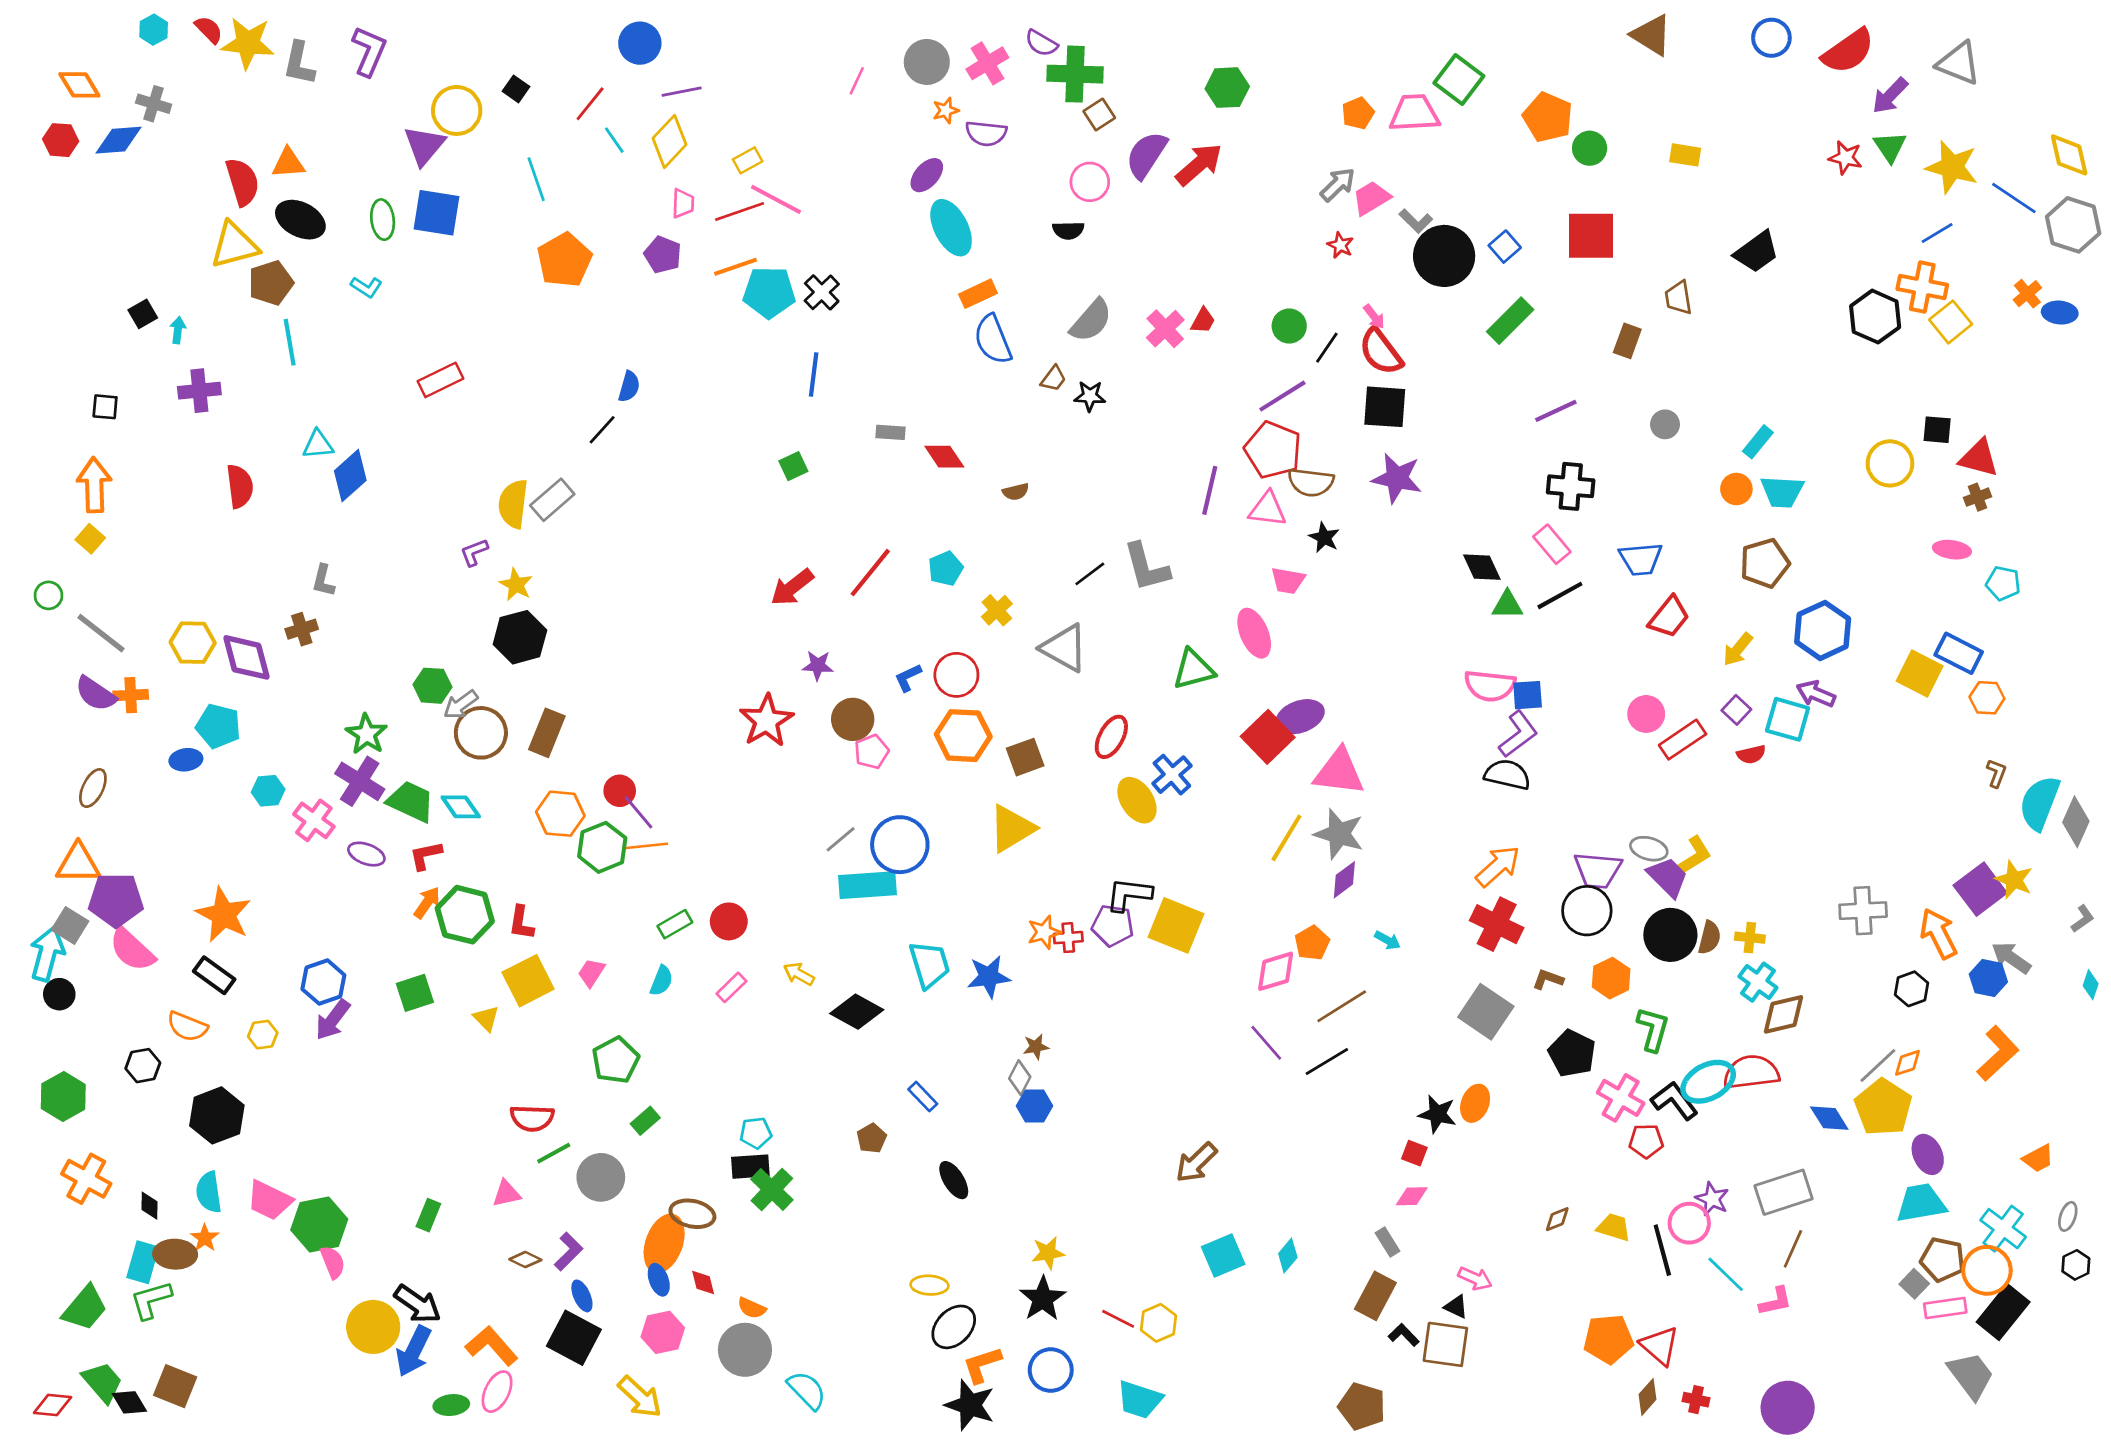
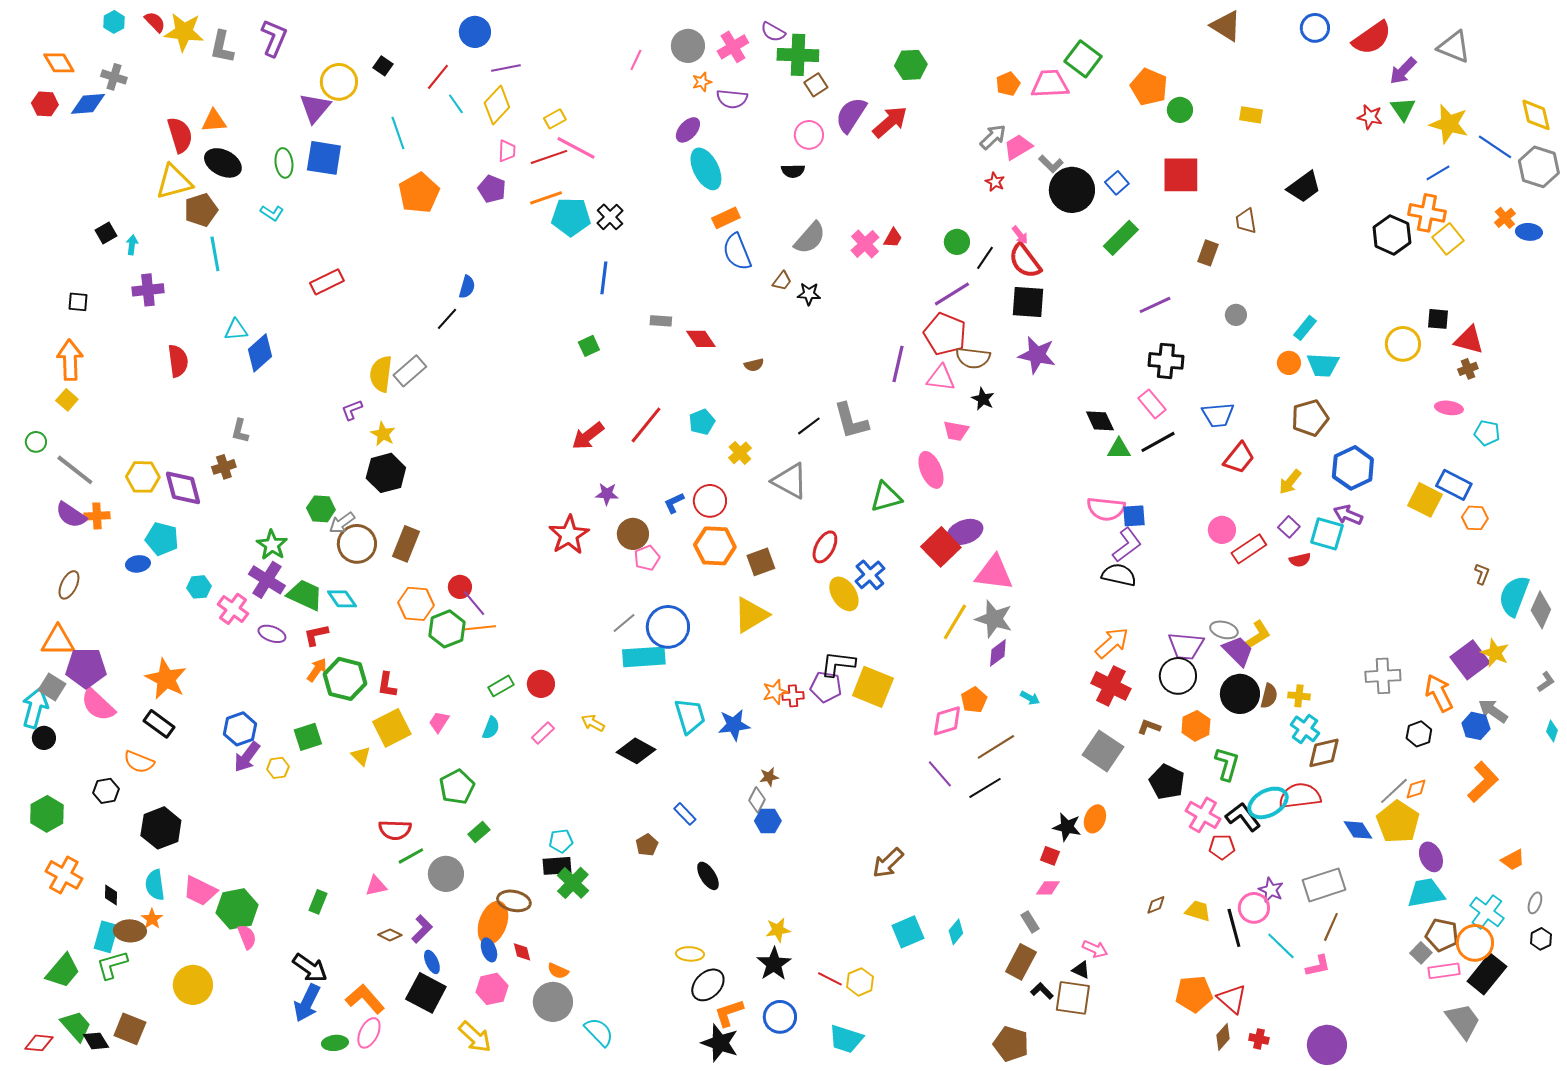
yellow hexagon: (263, 1035) -> (278, 768), moved
yellow circle: (373, 1327) -> (193, 985), moved

